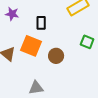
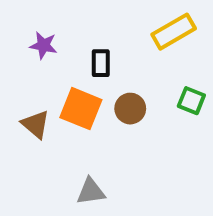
brown circle: (56, 56) -> (130, 109), moved

